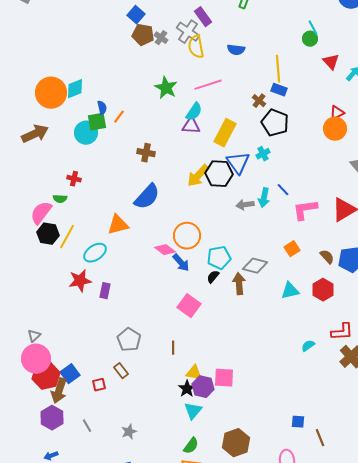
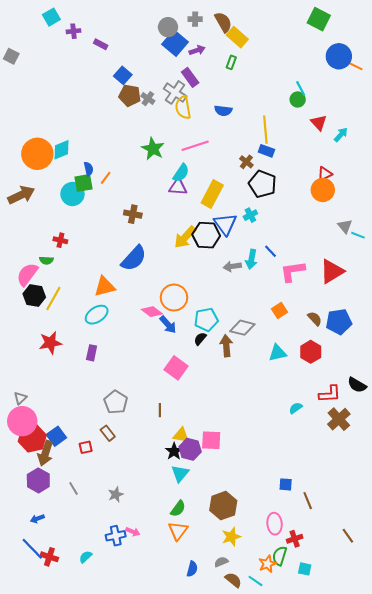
cyan ellipse: (95, 253) -> (97, 315), moved
red star: (80, 281) -> (50, 343), moved

